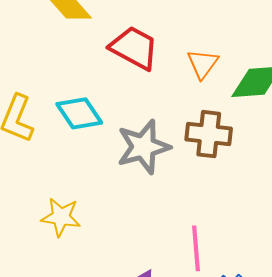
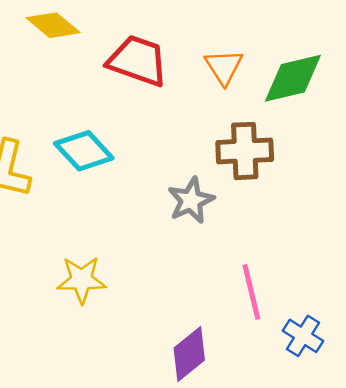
gray star: (143, 147) -> (191, 200), moved, size x0.7

